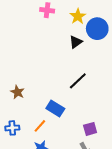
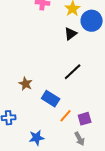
brown star: (17, 92) -> (26, 84), moved
orange line: (40, 126) -> (66, 116), moved

